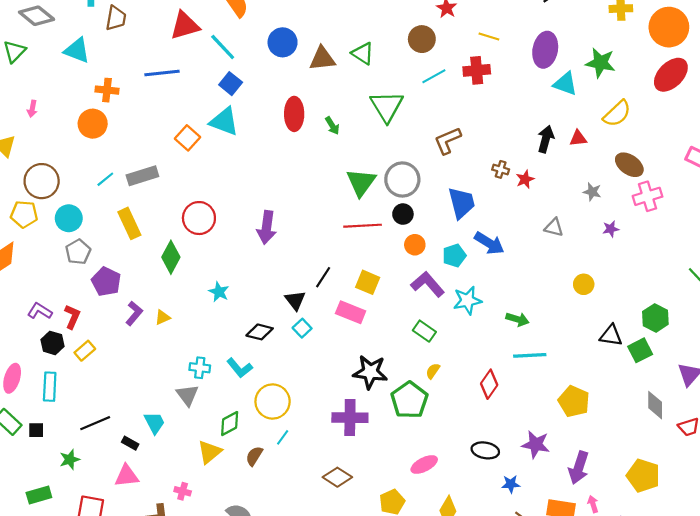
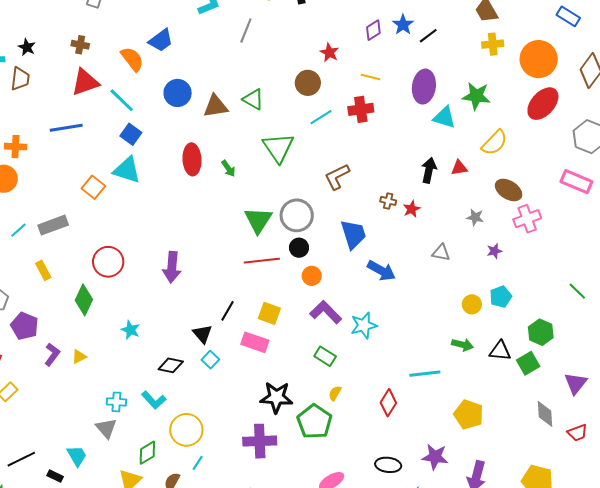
yellow rectangle: (129, 223) -> (43, 270), size x0.7
cyan pentagon: (454, 256) -> (501, 297), moved
green arrow: (517, 319) -> (462, 345), moved

